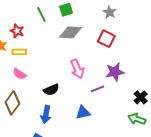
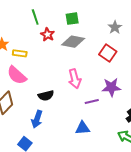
green line: (41, 14) -> (35, 17), moved
red star: (17, 31) -> (47, 35), moved
pink semicircle: (20, 74) -> (17, 75), size x1.5
blue triangle: (83, 113) -> (83, 128), moved

